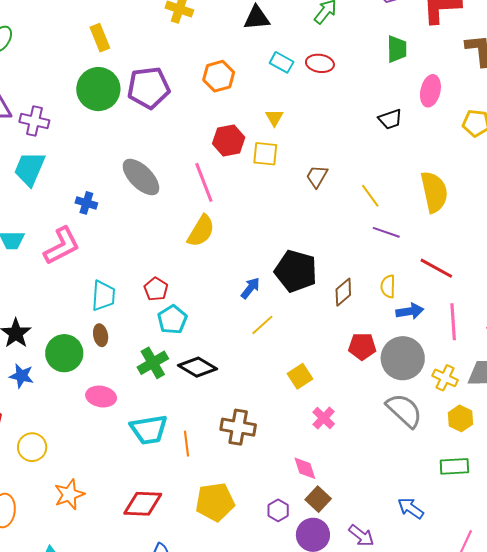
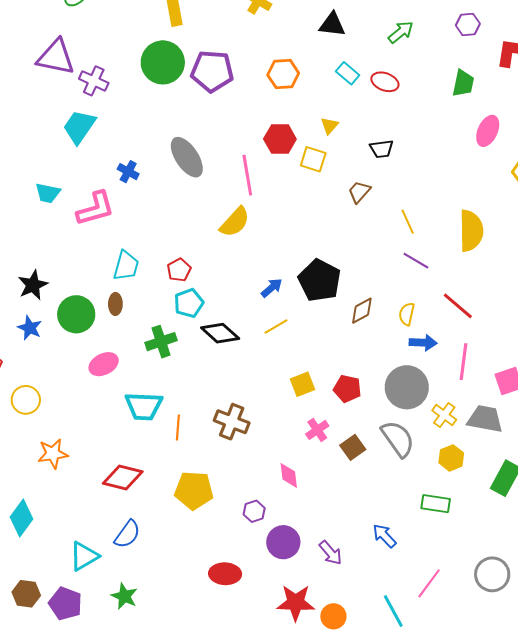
black trapezoid: (390, 119) -> (381, 149), moved
red pentagon: (362, 346) -> (347, 389), moved
black diamond: (197, 367) -> (220, 333), moved
pink ellipse: (101, 397) -> (104, 364), turned -48
brown square: (318, 499) -> (353, 447), moved

